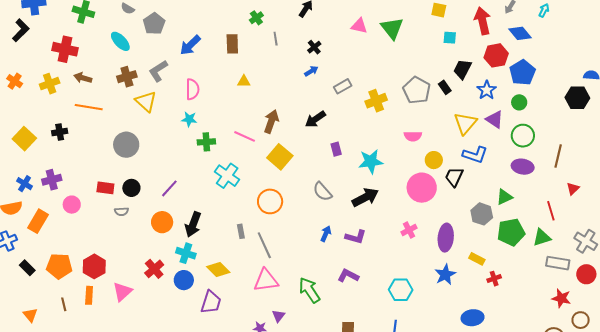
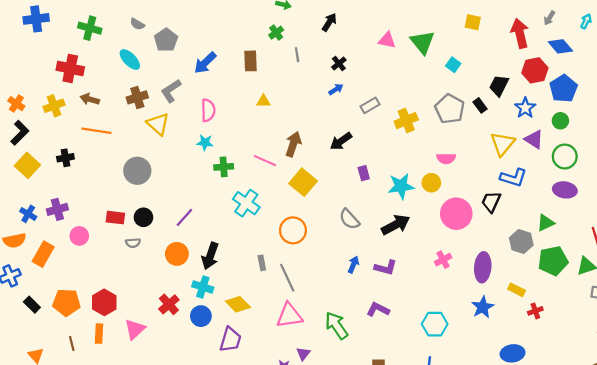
black L-shape: (21, 30) -> (20, 133), moved
cyan square: (450, 38) -> (453, 65), moved, turned 32
yellow circle: (434, 160) -> (431, 183), moved

